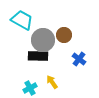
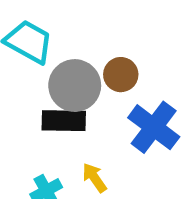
blue cross: (79, 59) -> (154, 127), size x1.6

